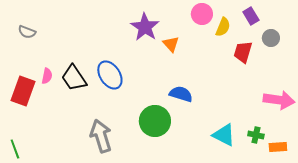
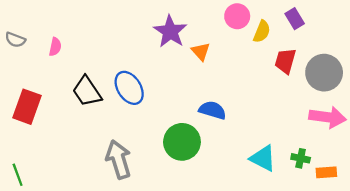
gray semicircle: (27, 32) -> (15, 40), moved
gray circle: (271, 38) -> (324, 73), moved, size x1.8
pink semicircle: (47, 76) -> (55, 47), moved

